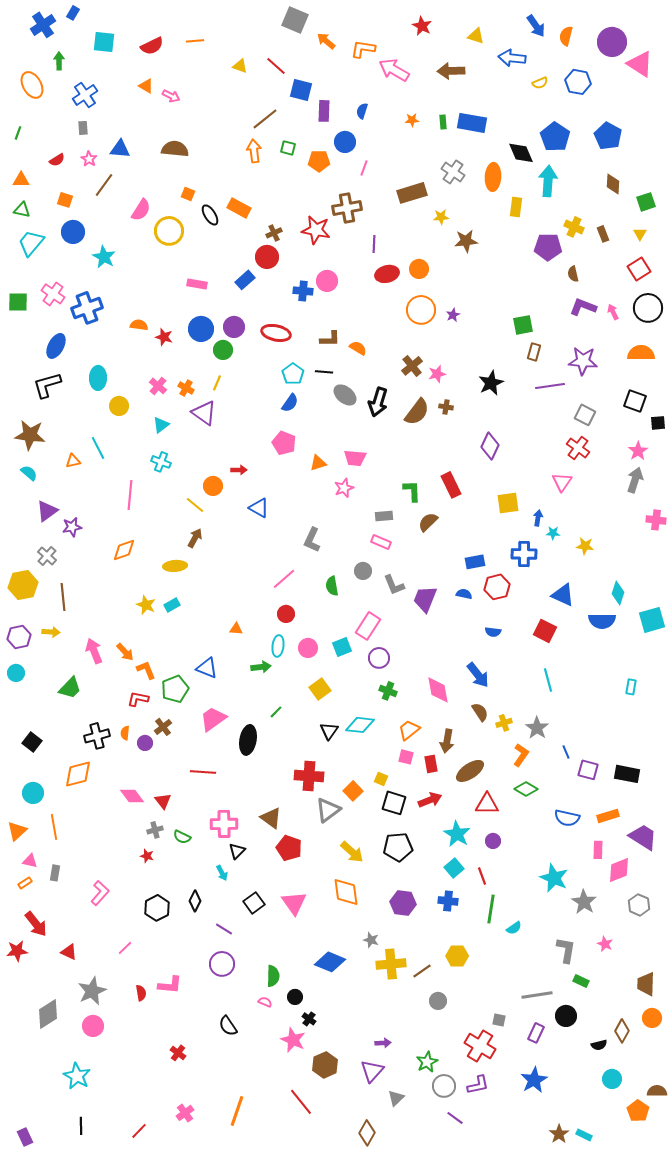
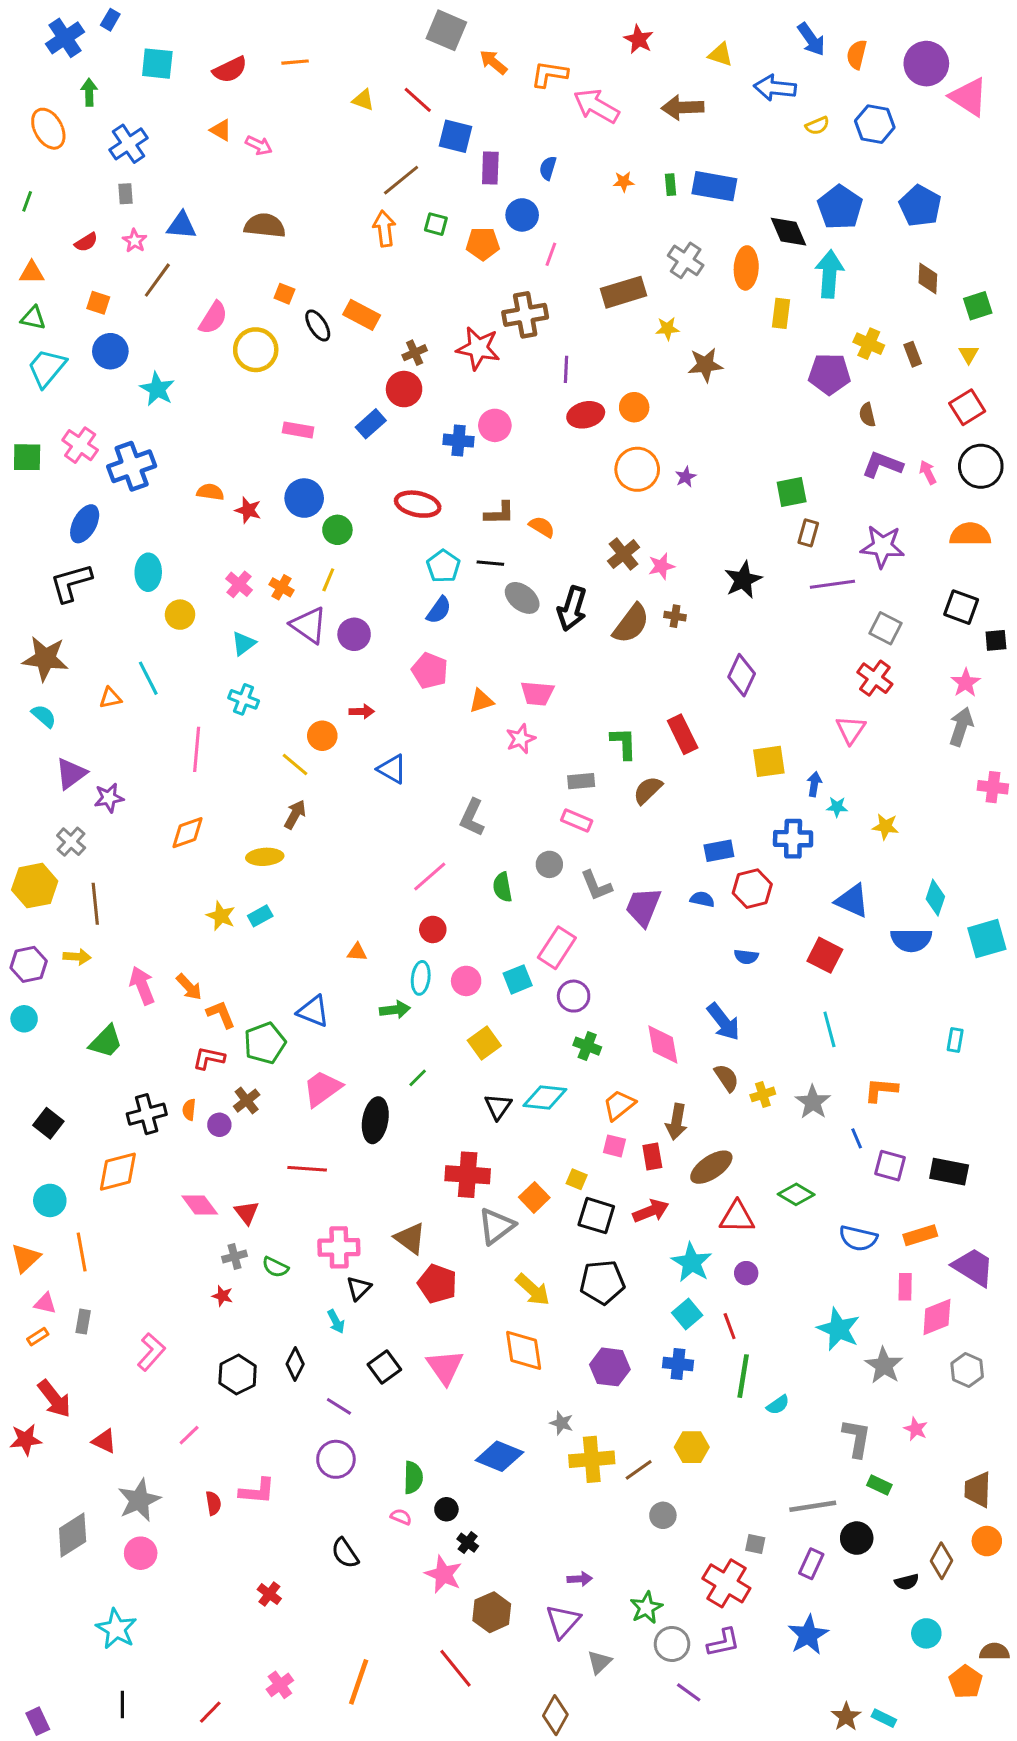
purple circle: (234, 327) -> (354, 634), moved
orange L-shape: (521, 755) -> (881, 1090), moved, turned -120

